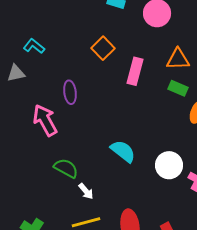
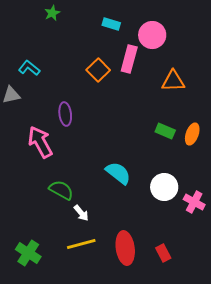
pink rectangle: (135, 71) -> (129, 59), moved
green rectangle: (178, 88) -> (165, 131), moved

